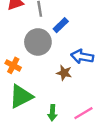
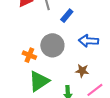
gray circle: (38, 42) -> (52, 45), moved
brown star: (64, 73) -> (82, 71), moved

